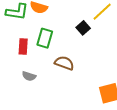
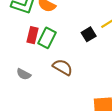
red rectangle: (23, 46) -> (32, 35), moved

